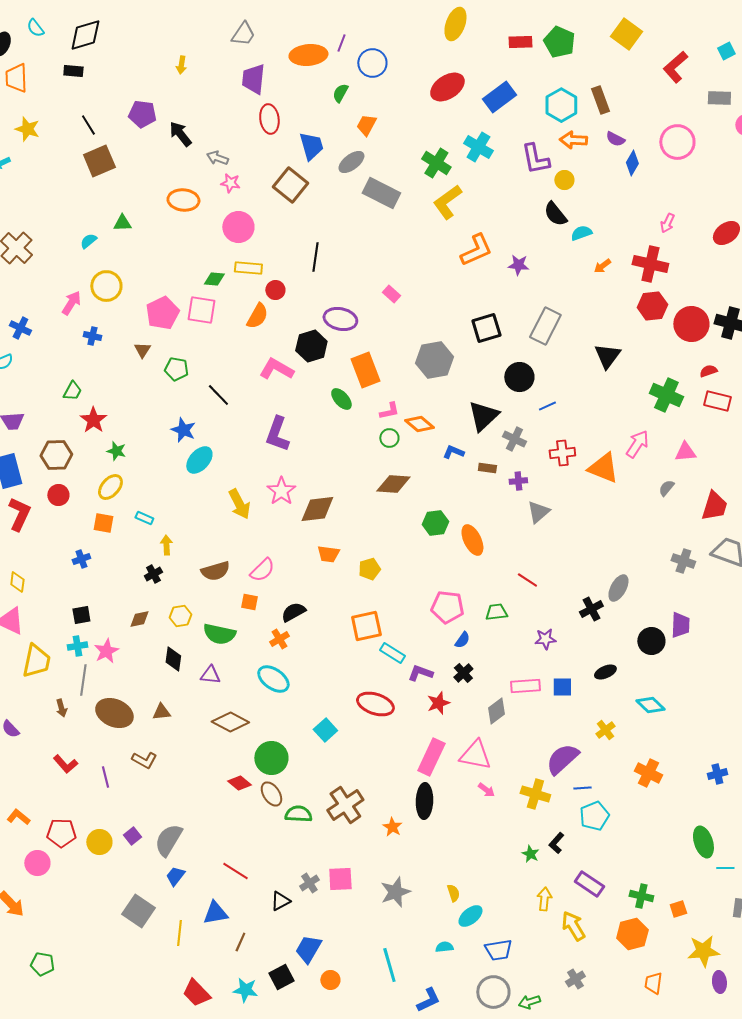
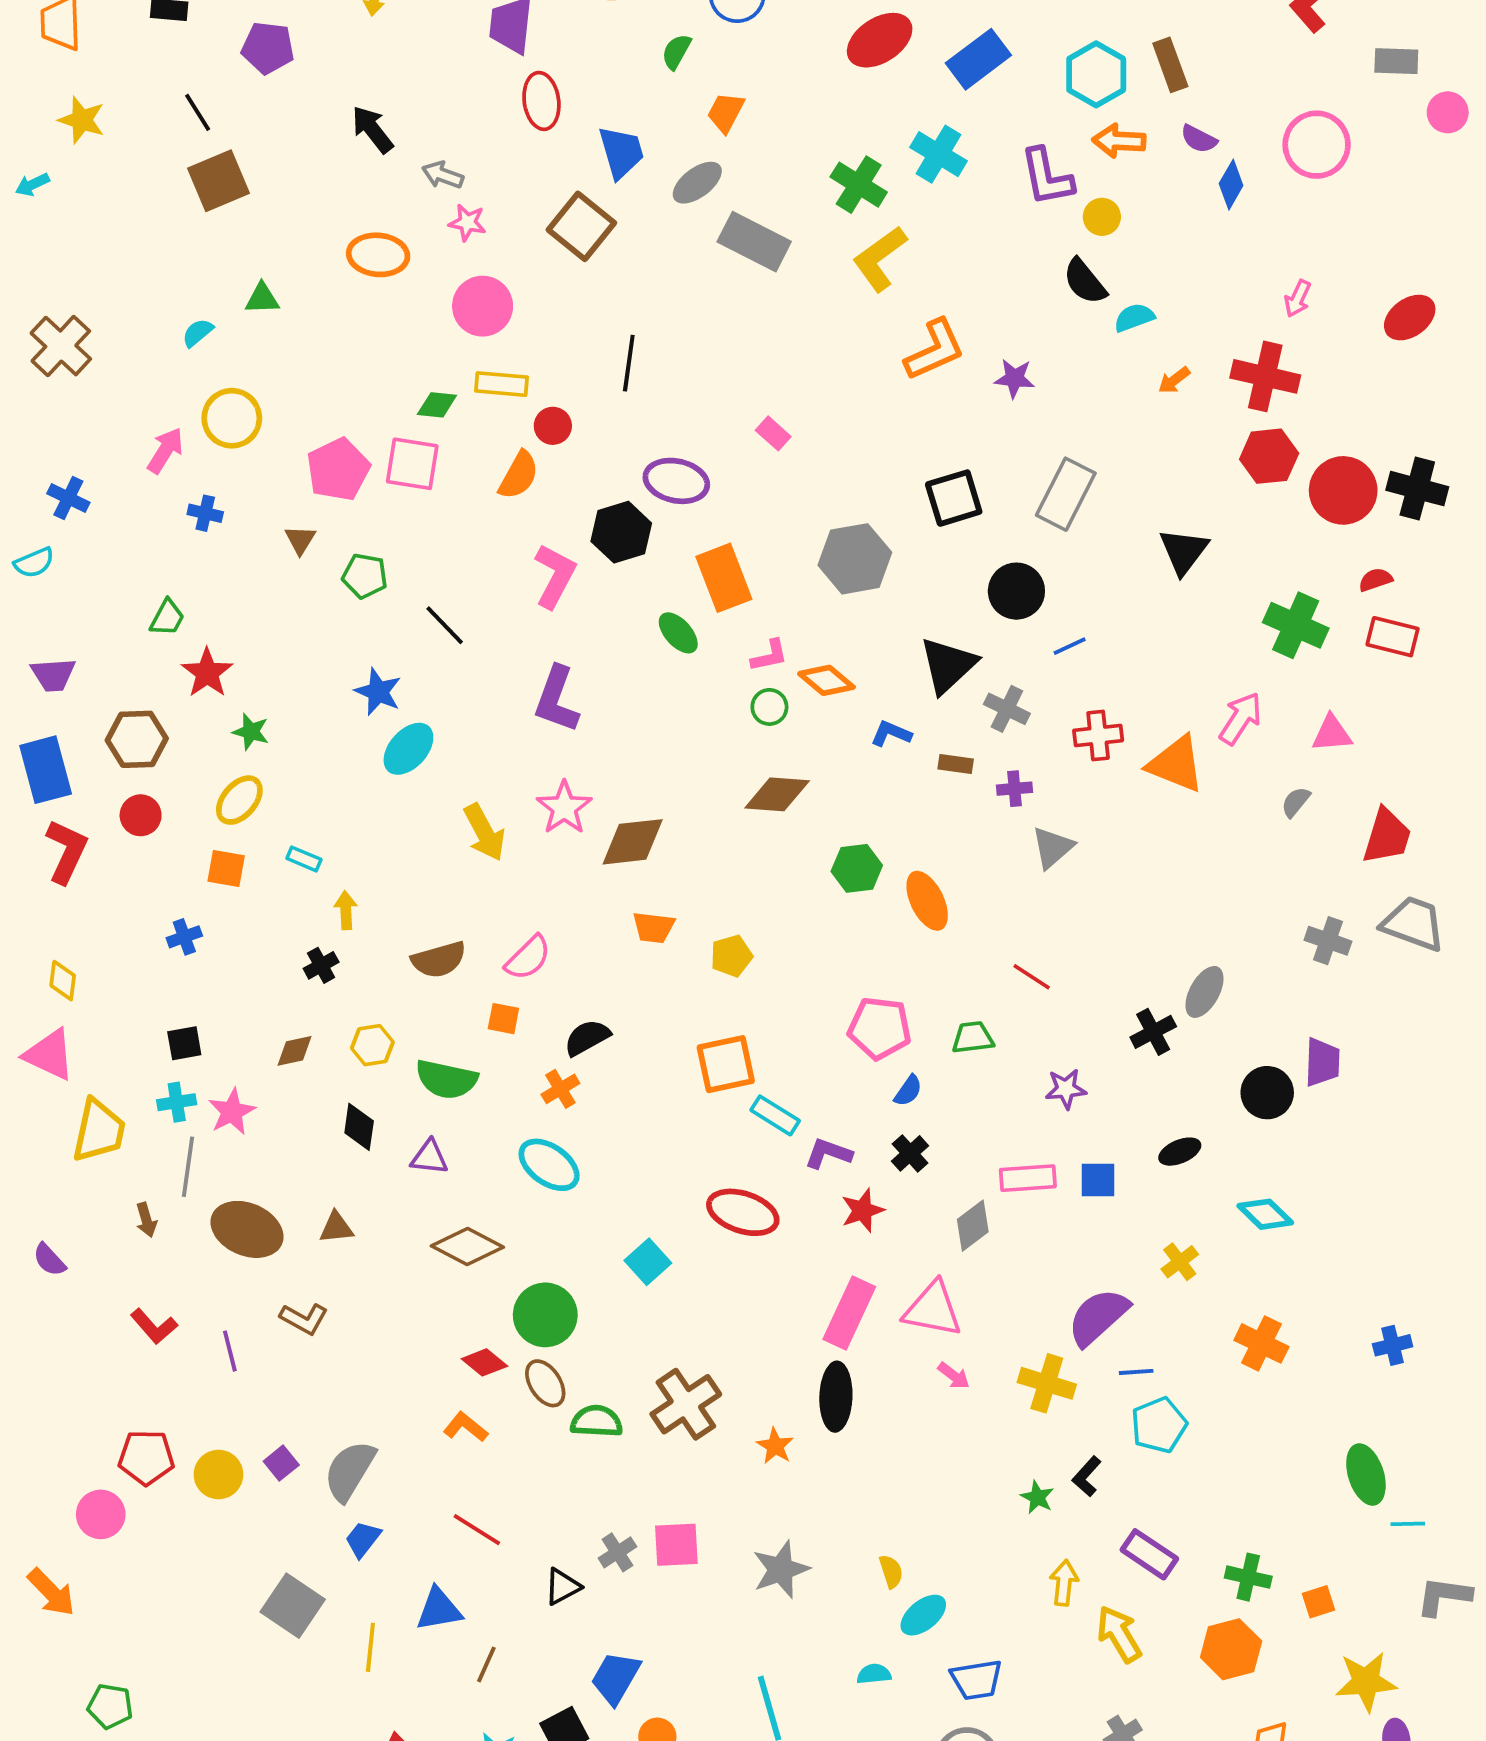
purple pentagon: (142, 114) -> (268, 48), moved
pink L-shape: (276, 369) -> (555, 576), turned 88
orange L-shape: (18, 817) -> (465, 1427), moved

